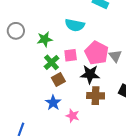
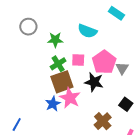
brown square: (58, 80) -> (62, 82), size x1.6
brown cross: (96, 96) -> (103, 121), moved, turned 36
pink star: (72, 116) -> (70, 98), moved, size x1.5

